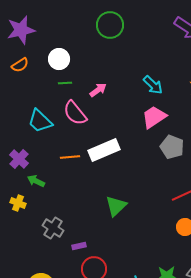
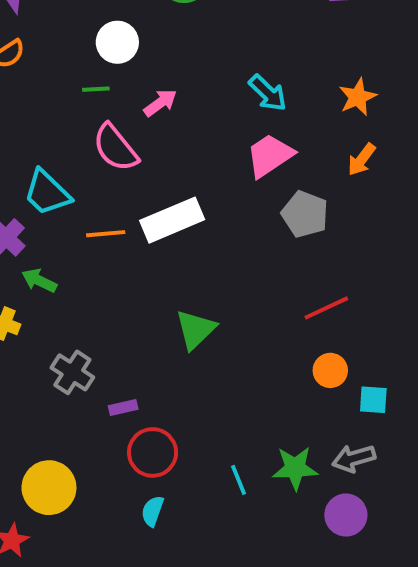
white circle: (59, 59) -> (117, 42), moved
cyan trapezoid: (40, 121) -> (47, 193), moved

